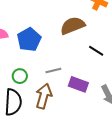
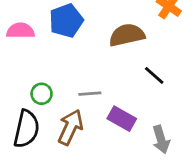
blue pentagon: (29, 40) -> (66, 21), moved

